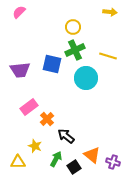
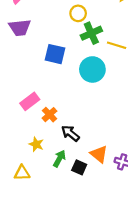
green cross: (75, 50) -> (91, 33), moved
purple trapezoid: (20, 70) -> (20, 28), moved
yellow triangle: (18, 162) -> (22, 173), moved
black square: (74, 167) -> (79, 167), turned -32

